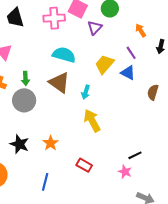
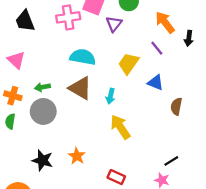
orange arrow: (141, 30) -> (165, 22), size x1.5
blue triangle: (128, 73) -> (156, 83), moved
green arrow: (25, 78) -> (43, 87), turned 88
brown semicircle: (153, 92) -> (176, 106), moved

